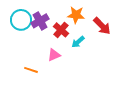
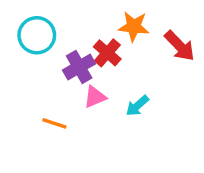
purple cross: (40, 21) -> (79, 67), moved
cyan arrow: (78, 42) -> (137, 106), moved

